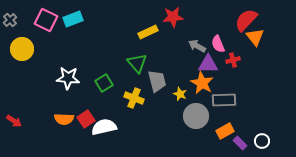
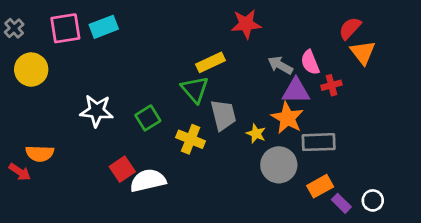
pink square: (46, 20) -> (65, 28), turned -35
red semicircle: (246, 20) -> (350, 28), size x0.7
yellow rectangle: (148, 32) -> (210, 62), moved
orange semicircle: (64, 119) -> (40, 153), moved

